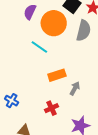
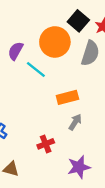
purple semicircle: (30, 12) -> (16, 51), moved
orange rectangle: (57, 75) -> (67, 97), moved

